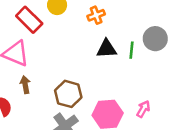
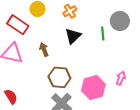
black triangle: (107, 49) -> (73, 36), moved, turned -30
brown arrow: (25, 85) -> (44, 50), moved

